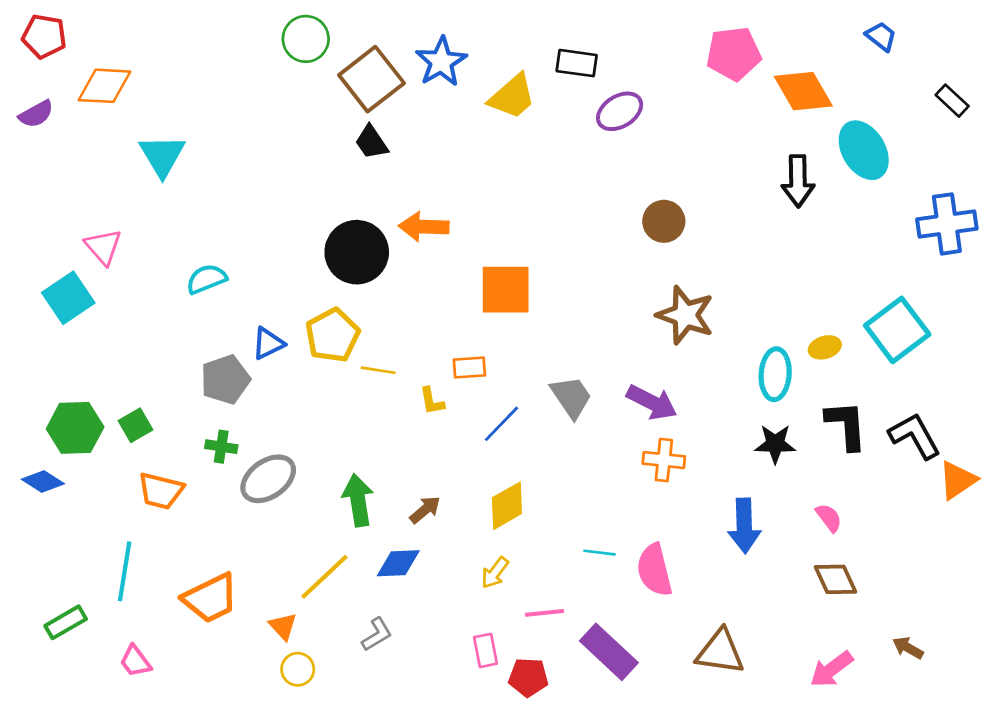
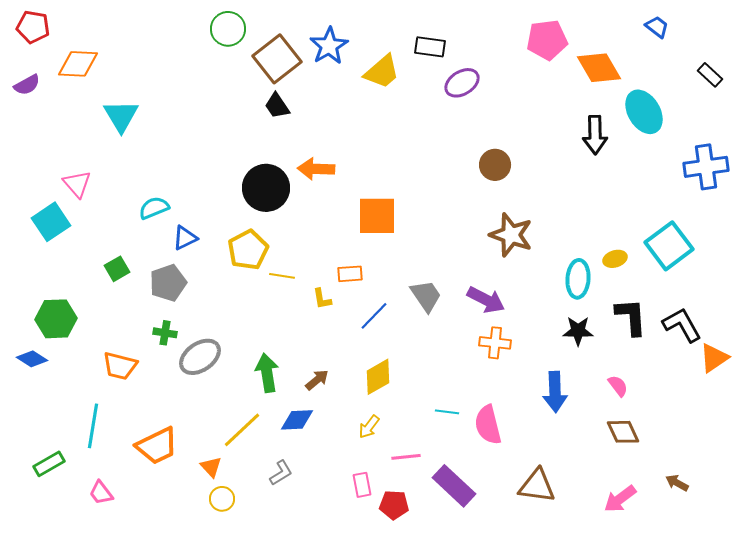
blue triangle: (268, 343) -> (185, 238), moved
green square: (135, 425) -> (117, 269), moved

